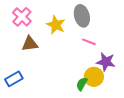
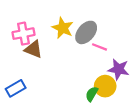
gray ellipse: (82, 16) -> (86, 32), moved, turned 55
pink cross: (22, 17) -> (23, 34), moved, turned 36
brown triangle: (30, 44) -> (34, 49), turned 30

